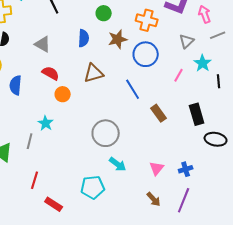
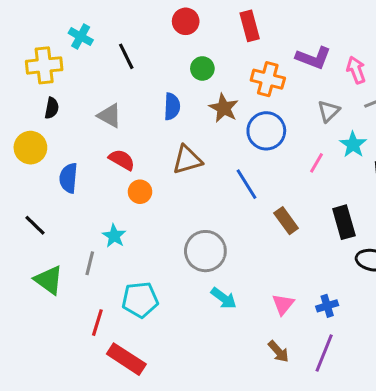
brown star: (118, 39) -> (224, 108), turned -30
cyan pentagon: (93, 187) -> (140, 300), moved
red rectangle: (54, 204) -> (126, 359), size x1.4

